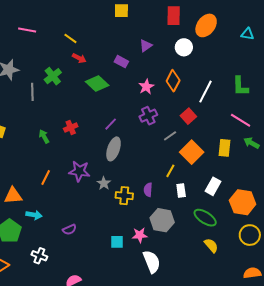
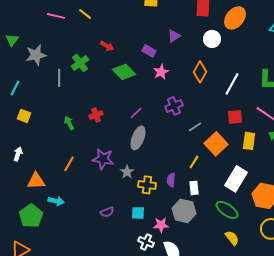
yellow line: (70, 38) -> (85, 14), moved
pink star: (146, 87) -> (161, 72), moved
red square: (188, 116) -> (235, 117), moved, turned 35
white rectangle: (213, 186) -> (236, 179), size x1.4
white rectangle: (181, 190) -> (194, 188), moved
purple semicircle: (69, 230) -> (107, 212), moved
cyan square: (117, 242) -> (138, 213), moved
white cross: (39, 256) -> (146, 242), moved

